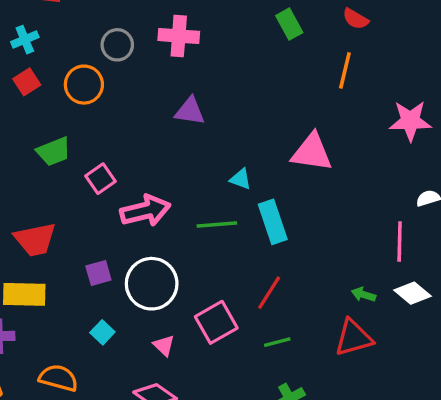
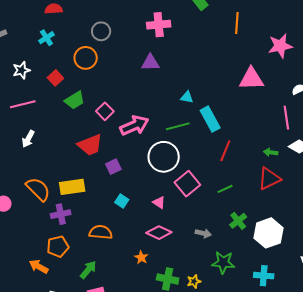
pink cross: (179, 36) -> (159, 25), moved
red square: (27, 82) -> (55, 78), moved
pink triangle: (312, 152) -> (251, 79), moved
red trapezoid: (35, 240) -> (90, 145), moved
white circle: (152, 284) -> (164, 157), moved
red line: (269, 293) -> (225, 151), moved

